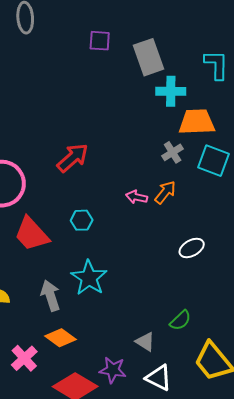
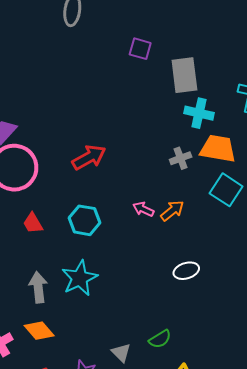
gray cross: (173, 152) -> (181, 158), moved
cyan hexagon: (82, 220) -> (85, 220), size x1.4
red trapezoid: (32, 234) -> (33, 223), size x0.6

